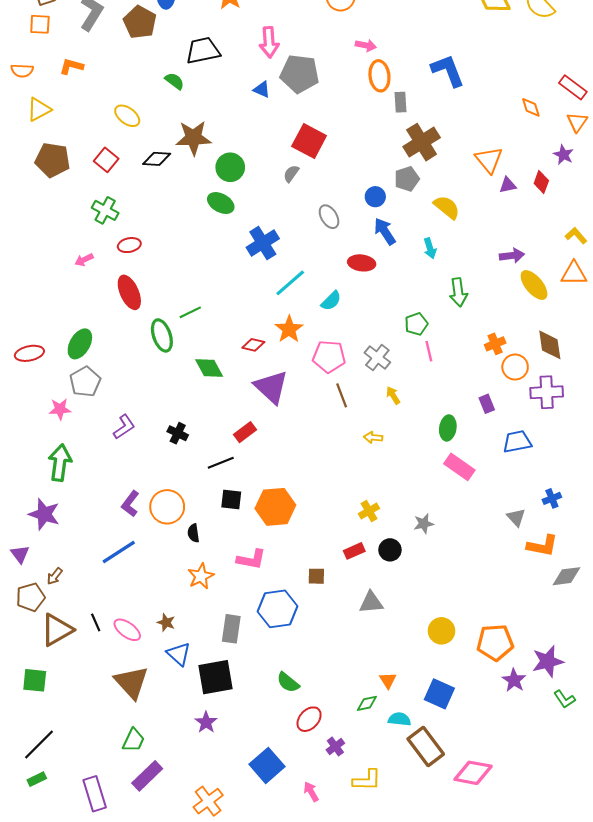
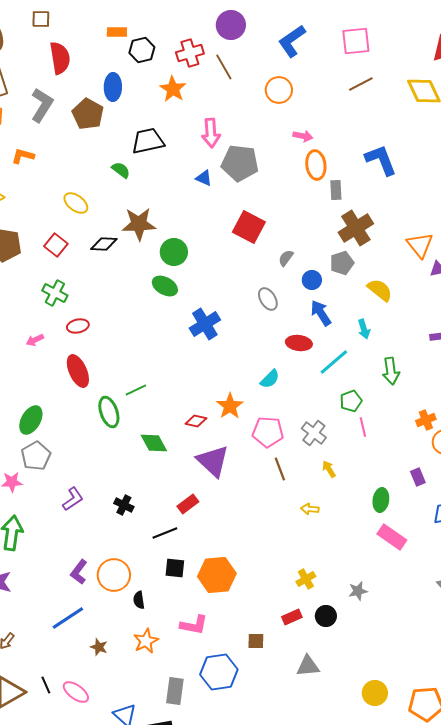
gray semicircle: (291, 174) -> (286, 258), moved
cyan line: (290, 283) -> (334, 362), moved
brown star: (166, 622) -> (99, 647), moved

